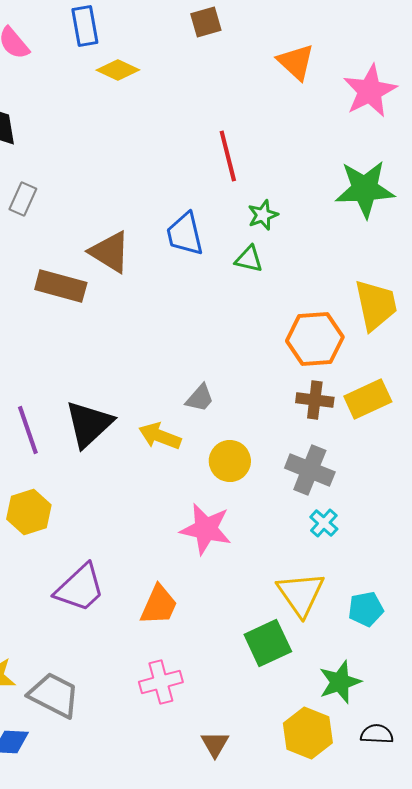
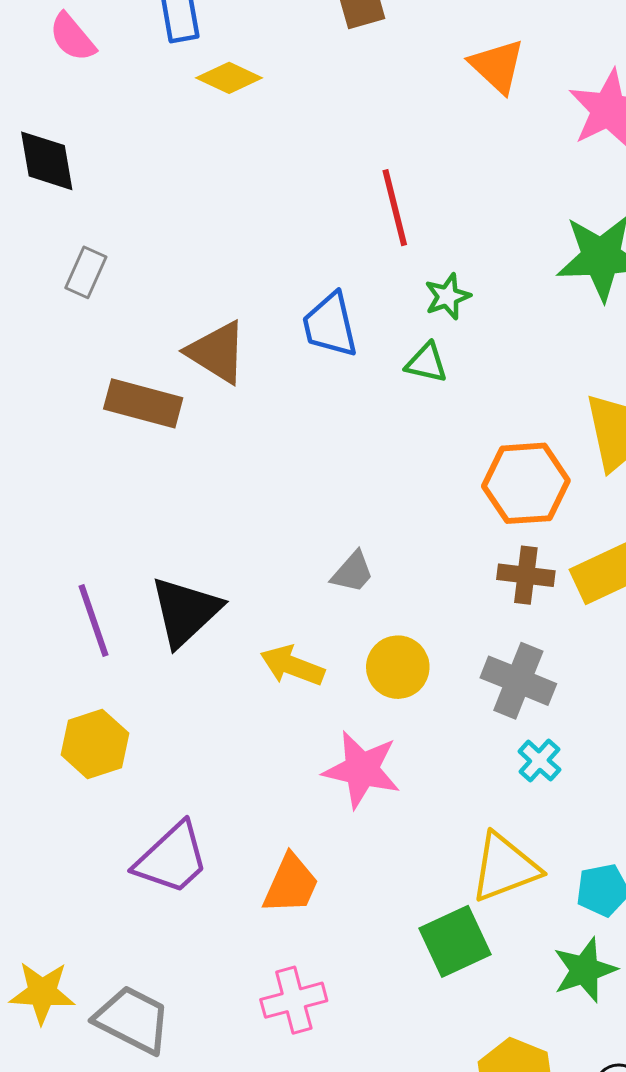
yellow arrow: (160, 436) -> (292, 666), moved
yellow triangle: (301, 594) -> (505, 868), turned 44
green star: (340, 682) -> (585, 970), moved

